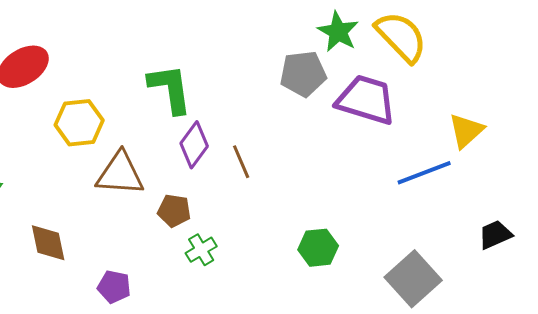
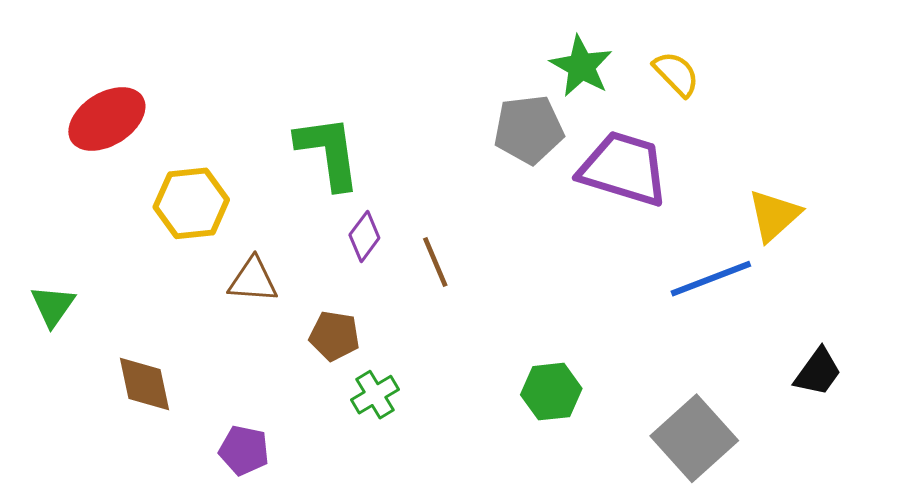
yellow semicircle: (401, 37) -> (676, 74), size x0.6
purple diamond: (194, 145) -> (364, 236), size x0.7
brown triangle: (120, 174) -> (253, 280), size x0.7
black trapezoid: (495, 235) -> (818, 372), turned 150

